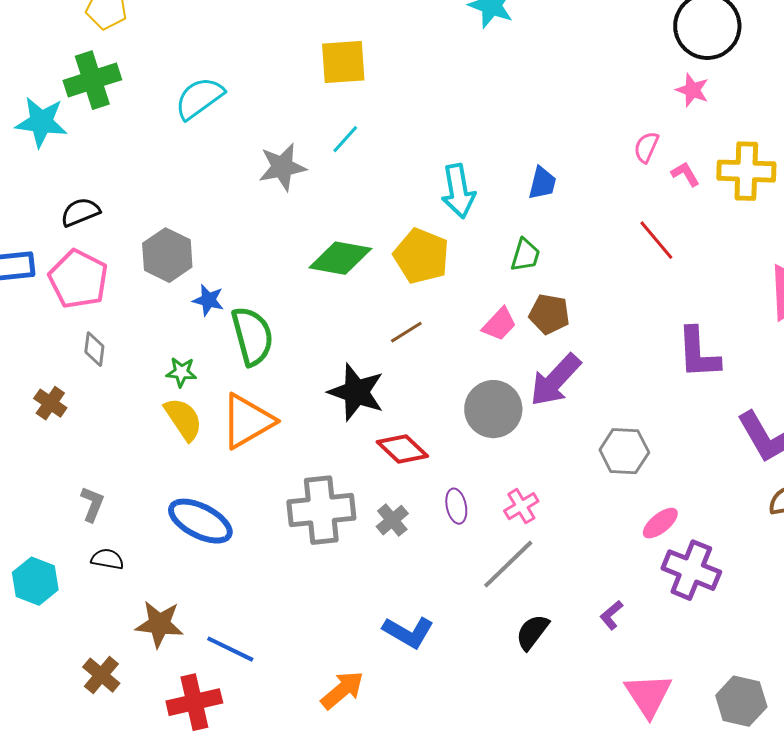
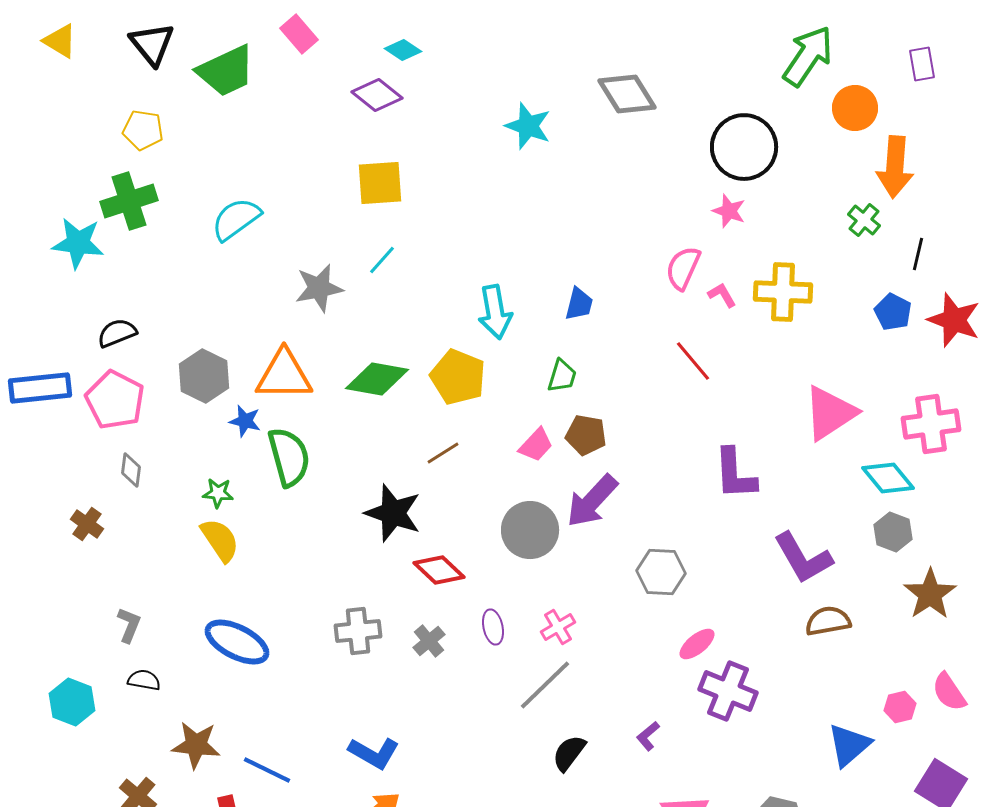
pink semicircle: (646, 147) -> (683, 268), size x1.4
orange triangle: (247, 421) -> (284, 375), moved, turned 30
gray cross: (321, 510) -> (358, 631), size x0.7
blue L-shape: (408, 632) -> (374, 753), moved

